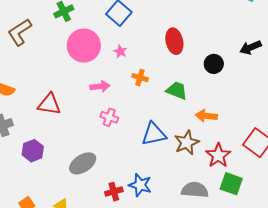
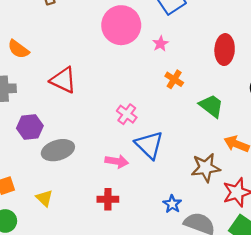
pink arrow: (100, 86) -> (117, 161), moved
blue triangle: (154, 134) -> (149, 145), moved, turned 40
gray ellipse: (83, 163) -> (58, 150), moved
blue star: (140, 185) -> (172, 204), moved, size x0.7

